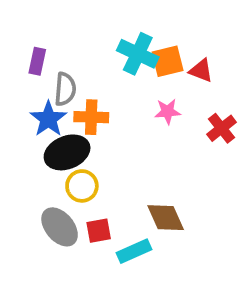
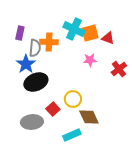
orange cross: (91, 117) -> (49, 42), moved
yellow circle: (82, 186) -> (73, 99), moved
gray ellipse: (60, 227) -> (32, 122), turned -55
red square: (99, 231) -> (53, 109), moved, turned -32

